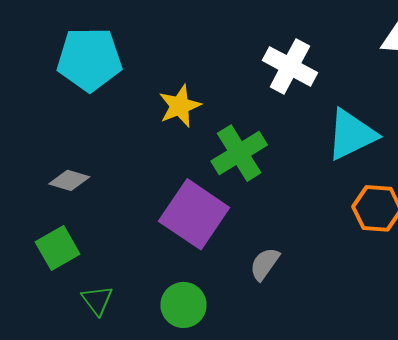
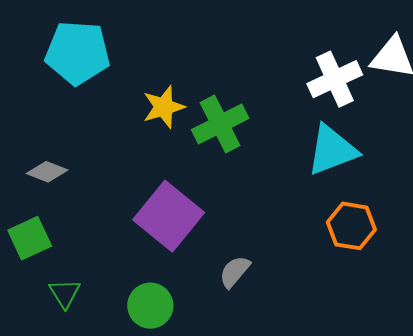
white cross: (290, 66) -> (335, 79), moved, turned 32
green cross: (239, 153) -> (220, 124), moved

